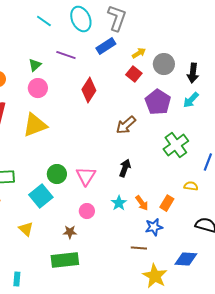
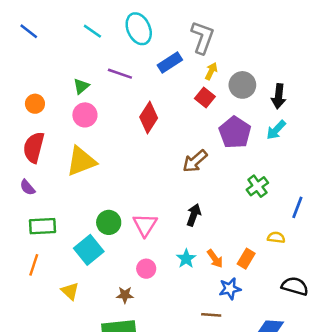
gray L-shape: (117, 18) -> (202, 37), moved
yellow arrow: (139, 53) -> (211, 71), turned -32
green cross: (176, 145) -> (257, 186), size x0.7

